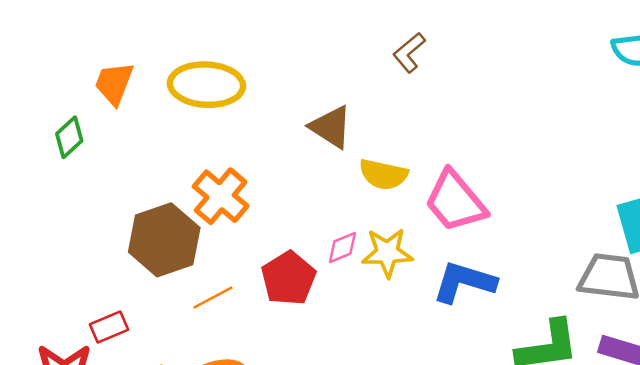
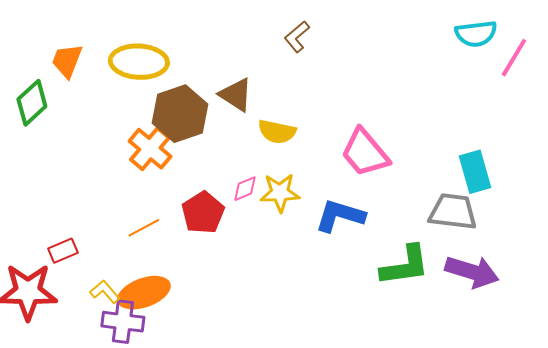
green diamond: (69, 137) -> (32, 103), size x1.4
pink trapezoid: (455, 201) -> (365, 153), moved
brown hexagon: (164, 240) -> (180, 114), moved

